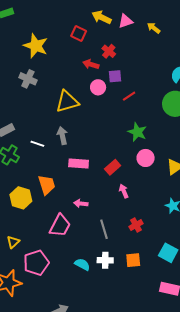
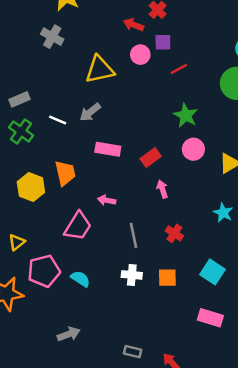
gray arrow: (62, 136) -> (90, 112), turned -120
red cross: (136, 225) -> (174, 233), turned -32
cyan semicircle: (82, 264) -> (80, 279), moved

